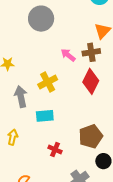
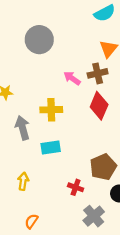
yellow cross: (48, 82) -> (51, 110), turned 30
yellow arrow: (13, 137) -> (23, 181), moved
red cross: (55, 149) -> (76, 187), moved

